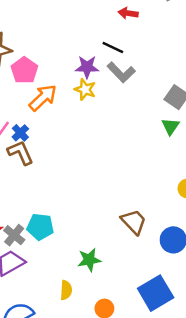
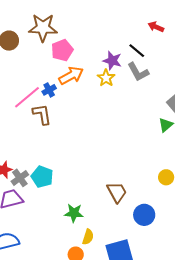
blue cross: (20, 133) -> (49, 90), moved
yellow semicircle: (66, 290) -> (88, 237), moved

